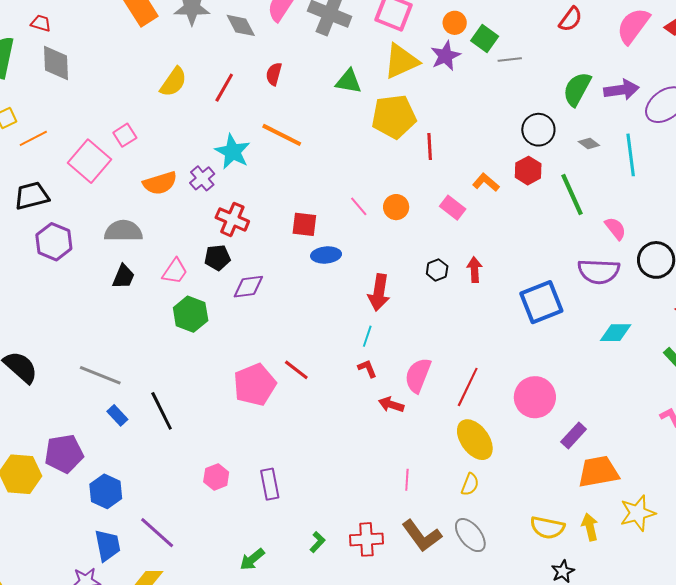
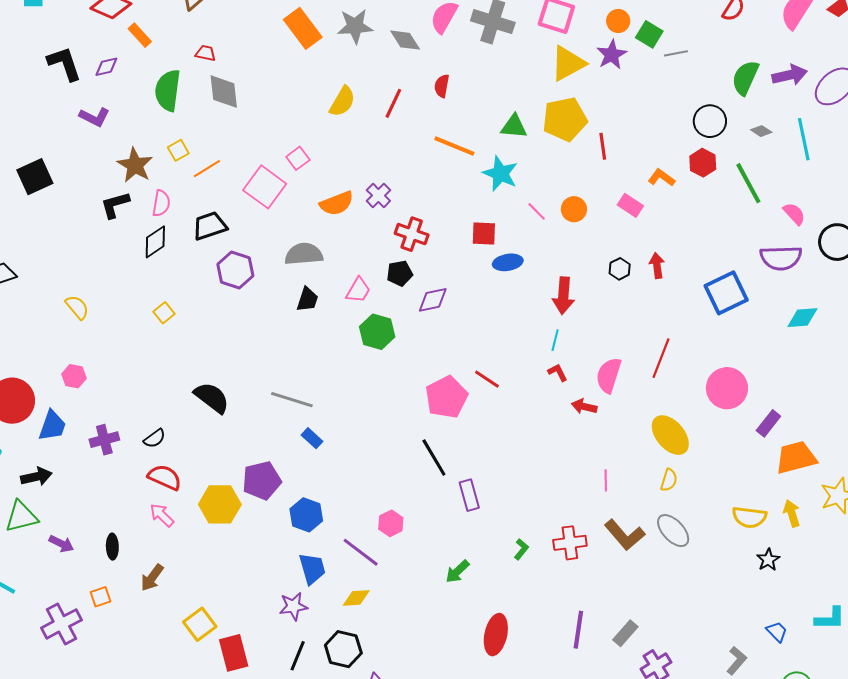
green triangle: (349, 81) -> (514, 126), moved
cyan star: (233, 152) -> (500, 174), moved
red line: (468, 387) -> (661, 358), moved
black line: (162, 411) -> (434, 457), moved
pink hexagon: (216, 477) -> (391, 523), moved

